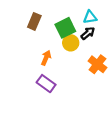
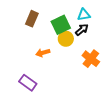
orange arrow: (46, 58) -> (43, 53), turned -128
purple rectangle: (46, 84) -> (28, 83), moved

